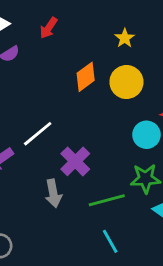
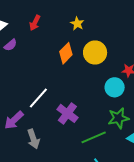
yellow star: (125, 38) -> (77, 24), moved
gray arrow: (53, 193) -> (33, 139), moved

